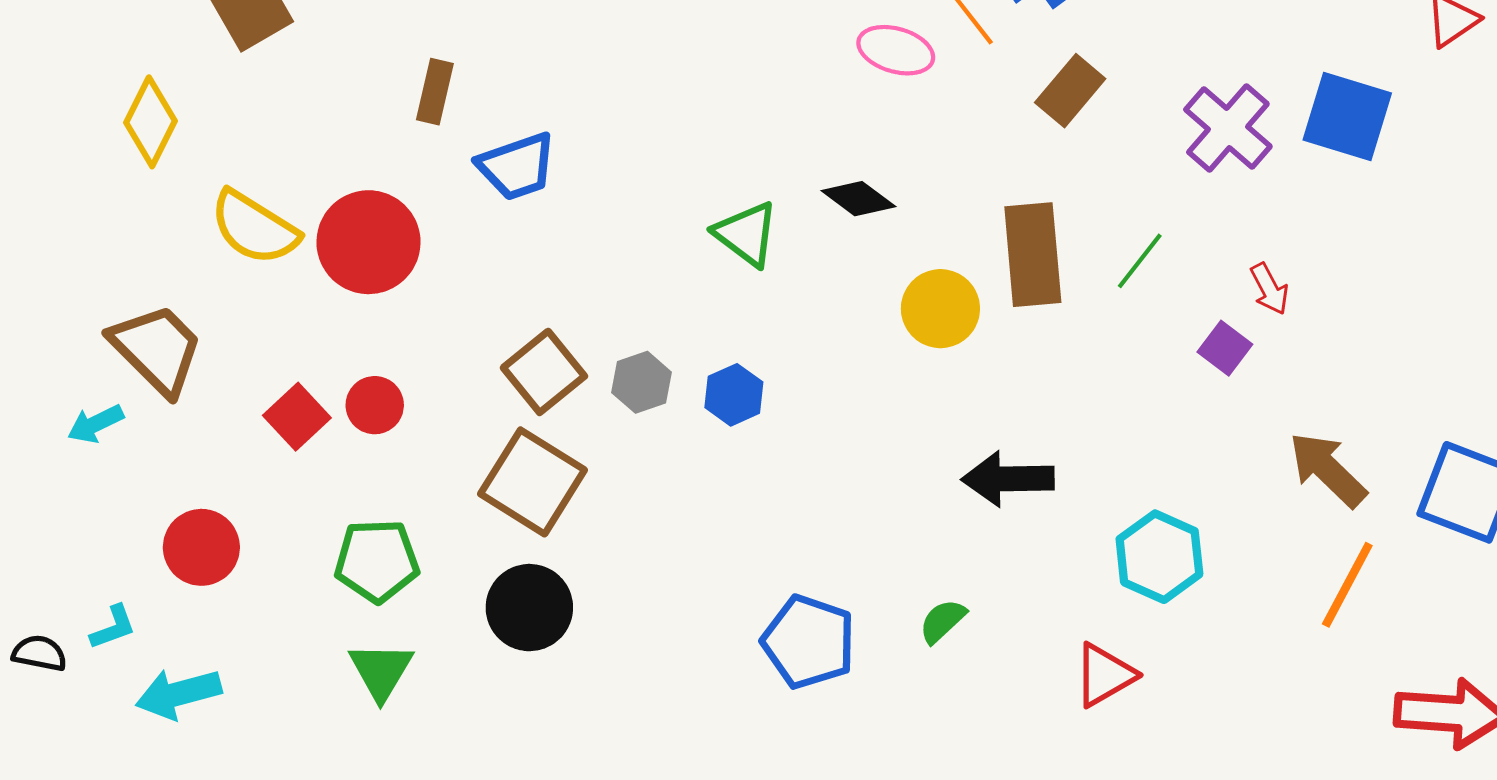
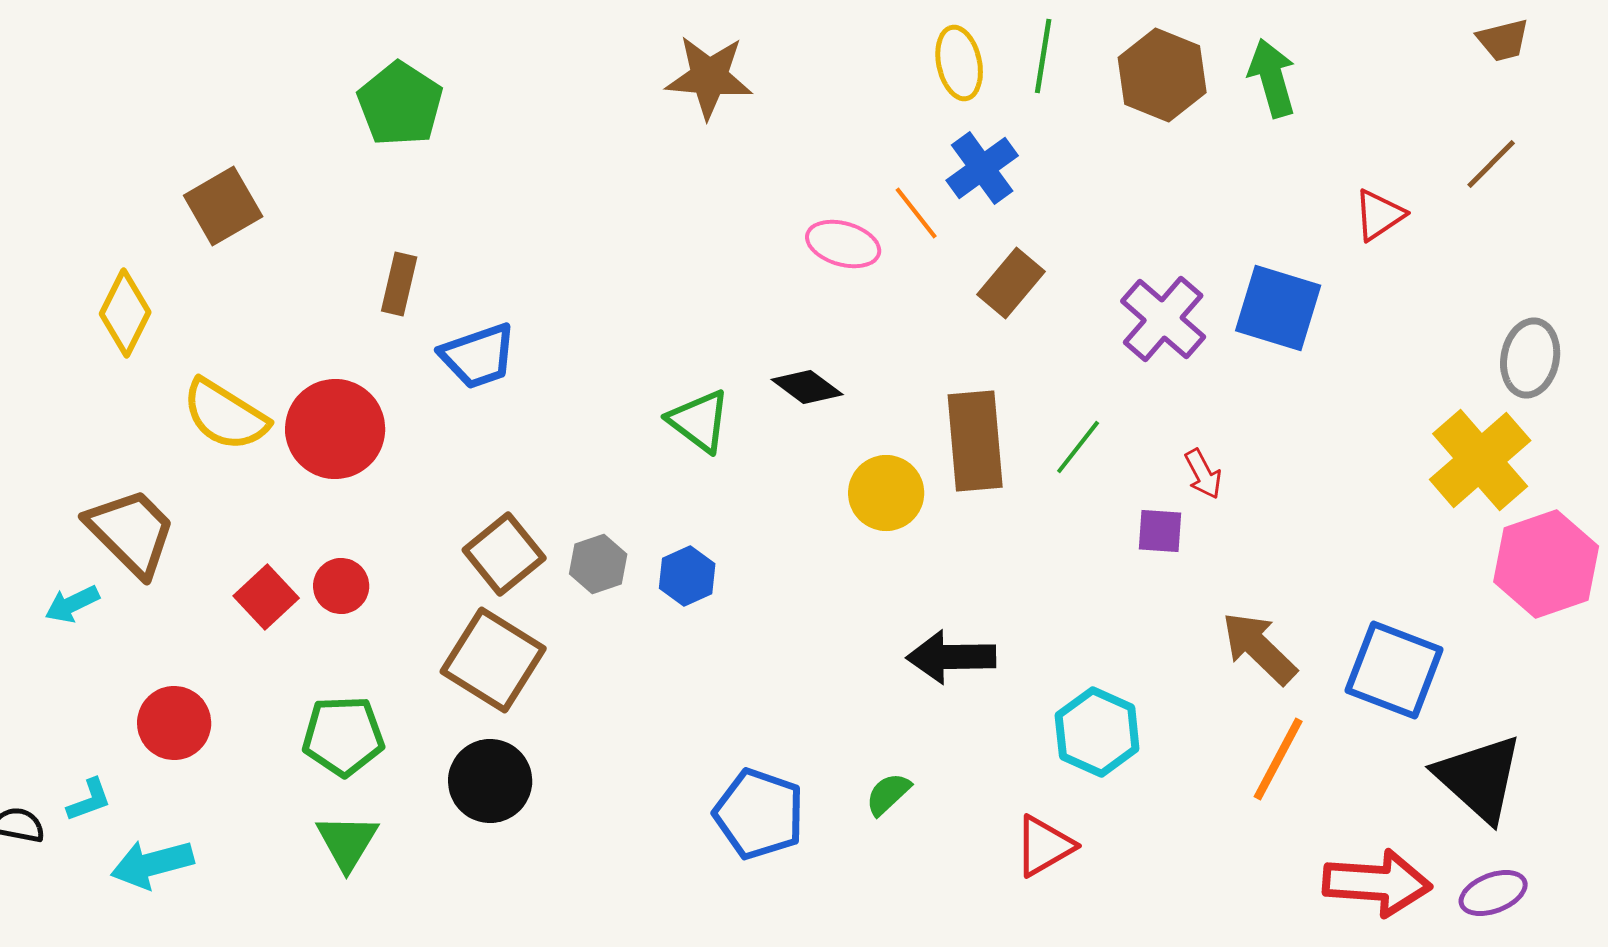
purple square: (1225, 348) -> (1160, 531), turned -33

